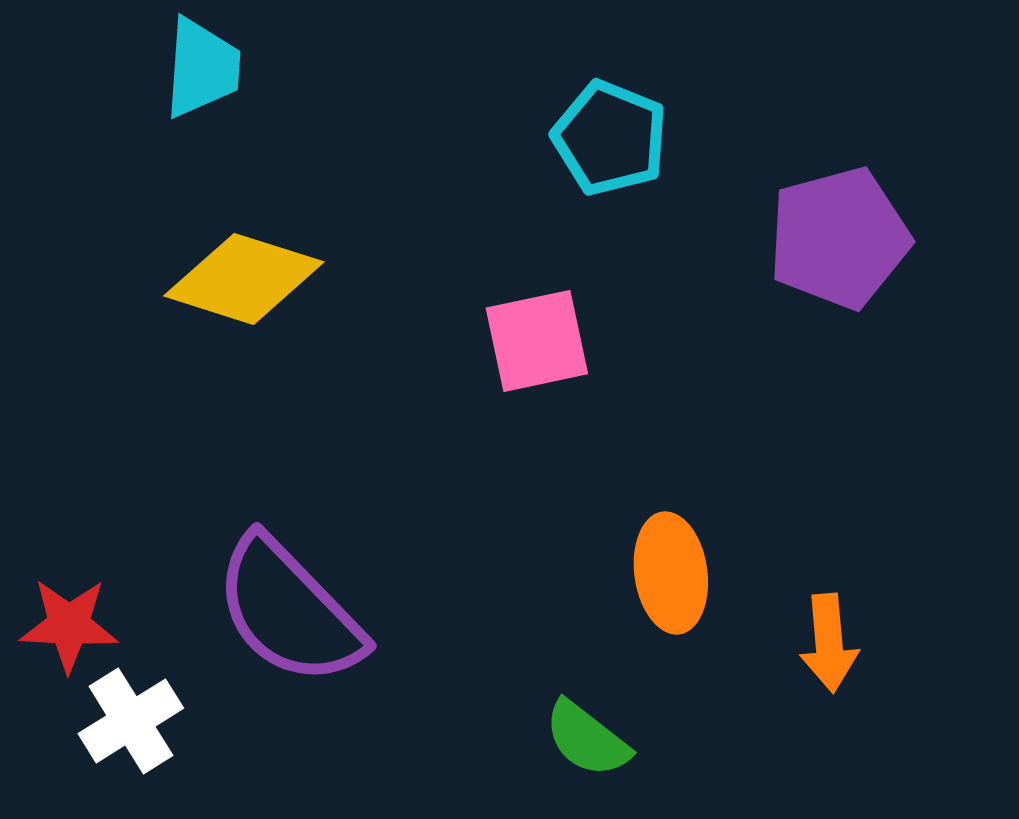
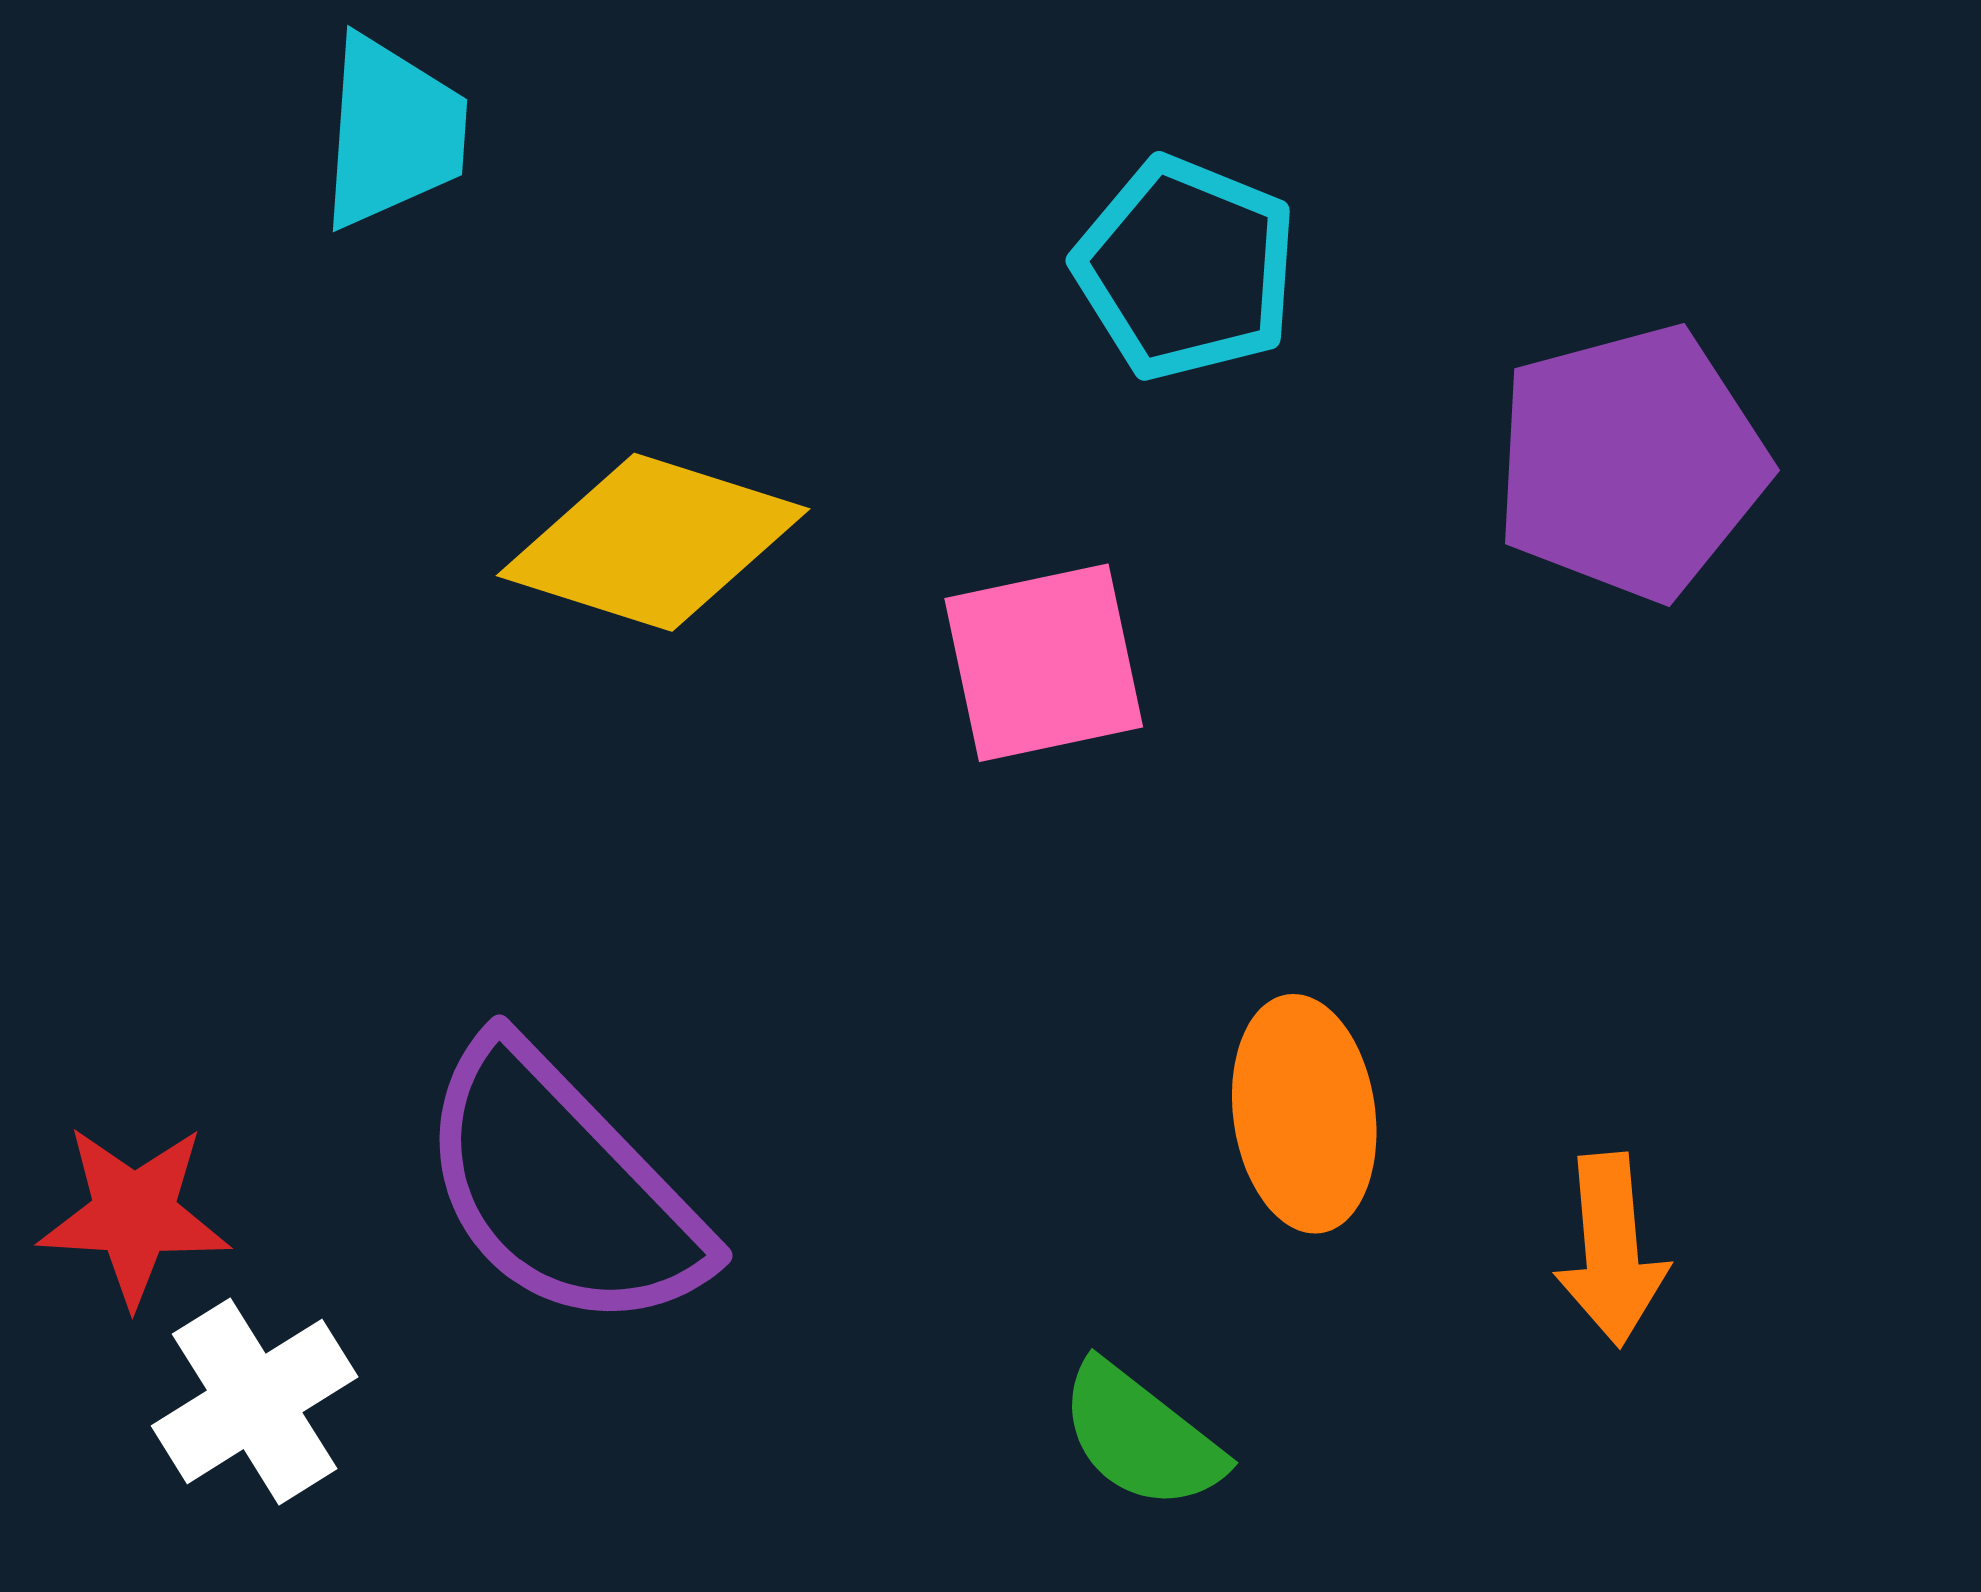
yellow diamond: (244, 279) -> (653, 542), moved

